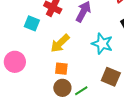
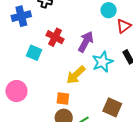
yellow arrow: (60, 43) -> (76, 75), moved
cyan star: (102, 44) -> (102, 62), moved, turned 30

